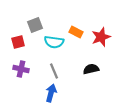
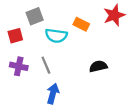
red star: (101, 37) -> (114, 15), moved
gray line: (54, 71) -> (46, 65), moved

